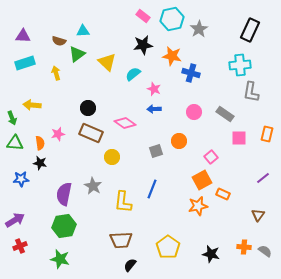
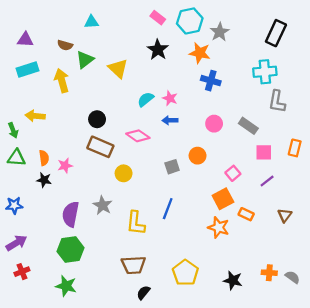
cyan triangle: (83, 31) -> (92, 22), moved
black star: (143, 45) -> (158, 50), turned -30
orange star: (172, 56) -> (200, 53), moved
yellow arrow: (56, 73) -> (62, 81), size x1.5
cyan semicircle: (133, 74) -> (146, 99), moved
pink star: (58, 134) -> (65, 166), moved
purple line: (263, 178) -> (267, 181), moved
blue star: (21, 179) -> (14, 205), moved
orange star: (198, 206) -> (218, 227), turned 30
brown triangle: (258, 215) -> (285, 215), moved

